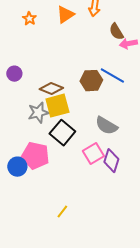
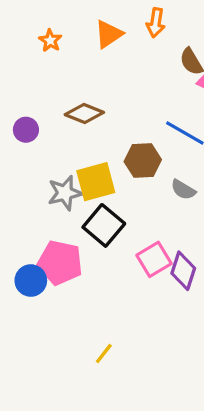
brown hexagon: (91, 81) -> (143, 161), moved
brown diamond: (51, 89) -> (84, 114), moved
gray semicircle: (106, 126) -> (183, 190), moved, size x0.7

